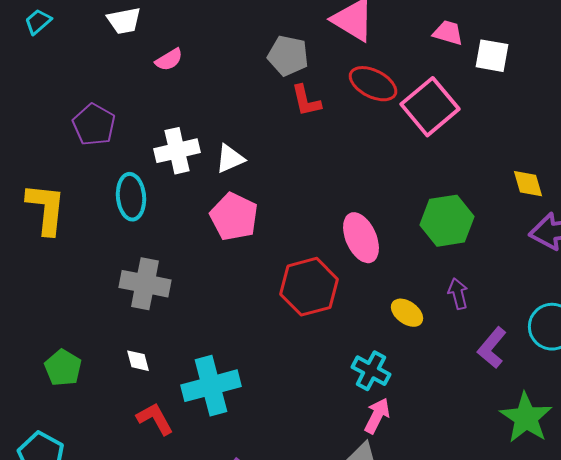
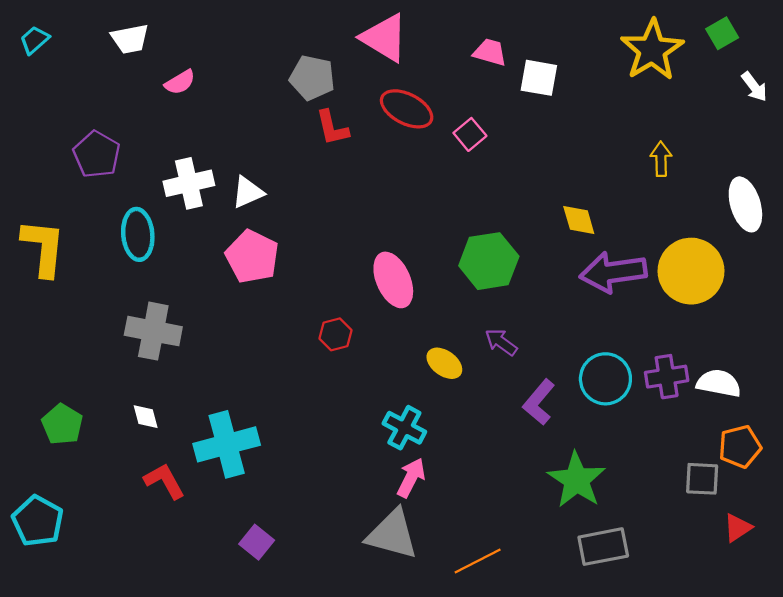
pink square: (430, 107) -> (470, 134), size x0.5
red hexagon: (309, 287) -> (336, 334), size x0.5
purple arrow: (458, 294) -> (501, 342), turned -40

